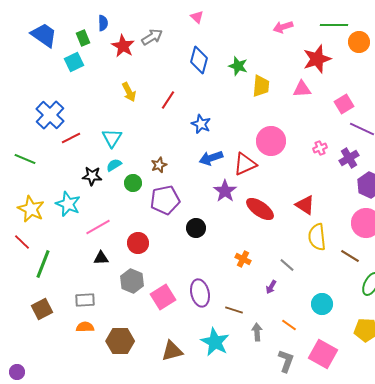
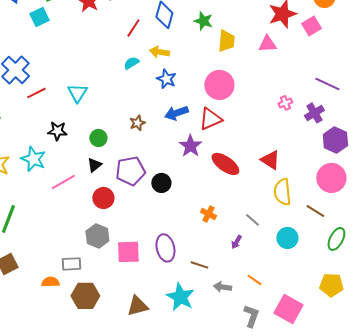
yellow arrow: (129, 92) -> (159, 52), moved, turned 126
red line: (168, 100) -> (133, 28), moved
pink square: (344, 104) -> (311, 26), moved
pink circle: (271, 141) -> (219, 85), moved
cyan semicircle: (114, 165) -> (131, 63), moved
brown star: (159, 165) -> (137, 123), moved
purple pentagon: (165, 200) -> (130, 171), moved
black triangle: (101, 258) -> (94, 165), moved, turned -35
pink square: (163, 297) -> (128, 252), turned 30
gray rectangle: (85, 300) -> (71, 264), moved
cyan circle: (322, 304) -> (287, 238), moved
gray arrow: (257, 332) -> (222, 287), turned -78

